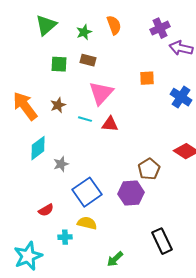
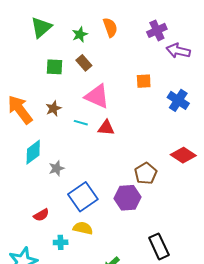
brown rectangle: (88, 60) -> (84, 63), turned 35
pink triangle: (101, 93) -> (97, 96), turned -48

